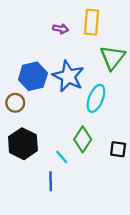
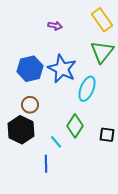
yellow rectangle: (92, 22) -> (102, 20), moved, turned -40
brown circle: (15, 103) -> (30, 105), moved

